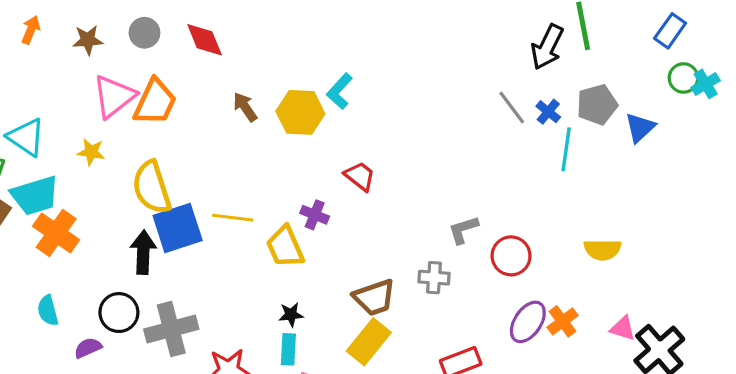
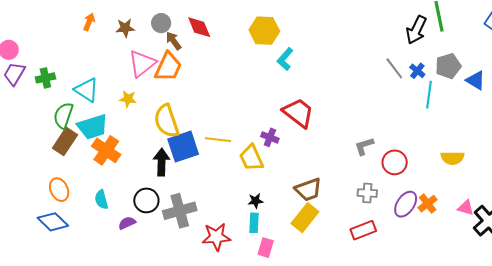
brown arrow: (245, 107) -> (174, 41), moved
yellow hexagon: (300, 112) -> (264, 31), moved
blue triangle: (640, 128) -> (476, 80), turned -45
red trapezoid: (360, 176) -> (298, 113), size x1.6
gray cross: (434, 278) -> (367, 193), moved

